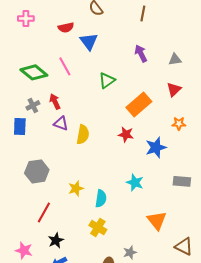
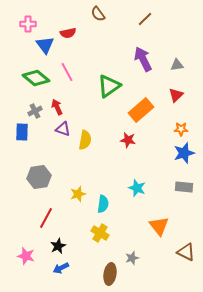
brown line: (143, 13) -> (145, 19), turned 35
blue triangle: (89, 41) -> (45, 45), moved
purple arrow: (141, 53) -> (143, 59), size x1.4
green triangle: (107, 80) -> (109, 86), size x1.4
blue star: (156, 147) -> (184, 153), moved

